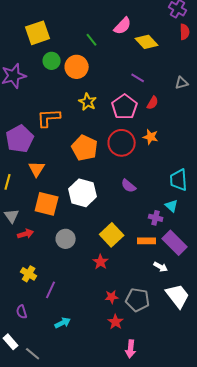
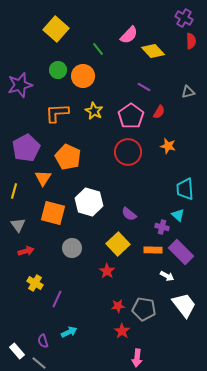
yellow square: (38, 33) -> (56, 29), moved, turned -30
orange L-shape: (49, 118) -> (57, 113), moved
orange star: (151, 137) -> (168, 146), moved
orange pentagon: (85, 148) -> (68, 157), moved
purple semicircle: (129, 186) -> (129, 214), moved
red arrow: (26, 234) -> (26, 251), moved
purple semicircle: (22, 312) -> (43, 341), moved

